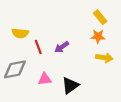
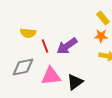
purple arrow: (62, 47) -> (67, 46), size x1.5
pink triangle: (45, 79) -> (51, 76), size x1.5

